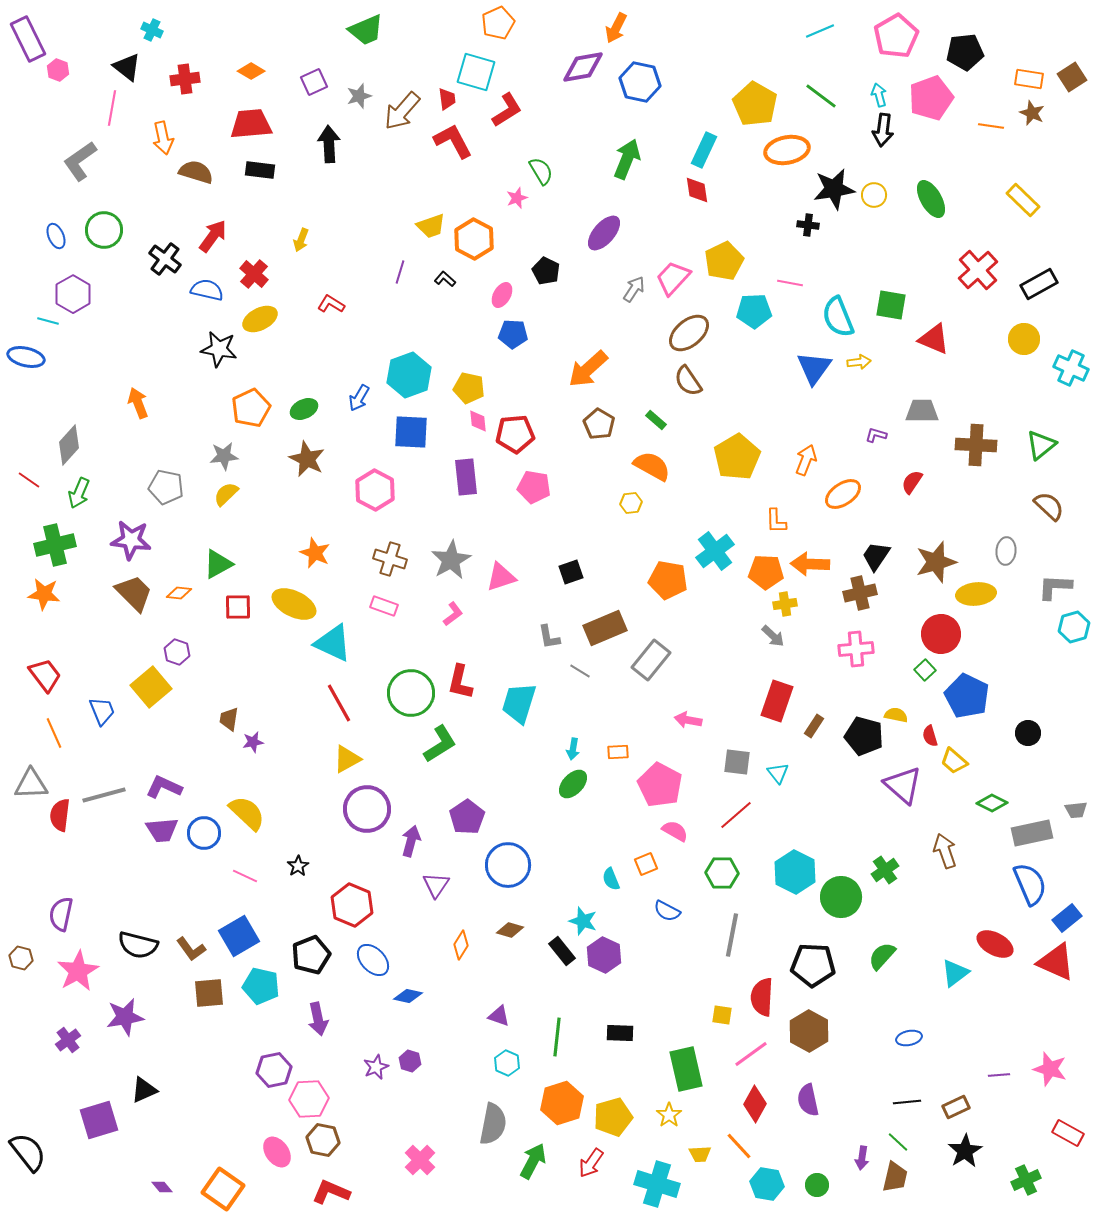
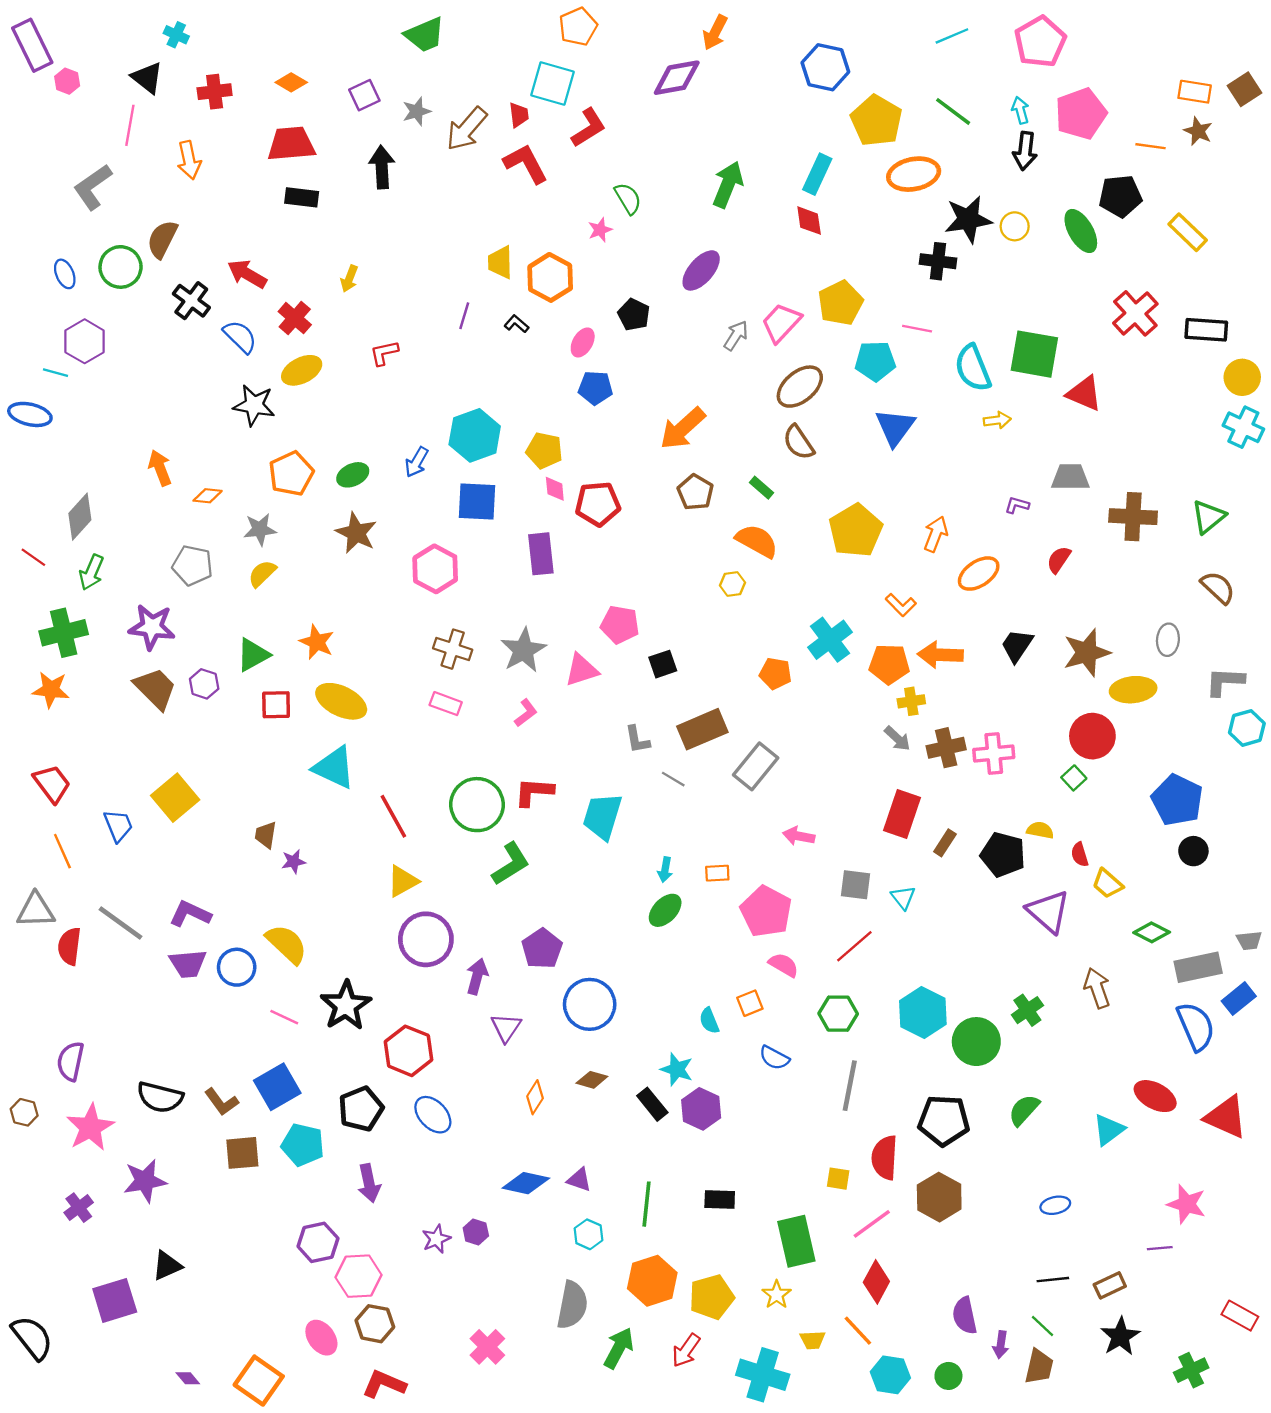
black pentagon: (965, 52) -> (1120, 196), moved
blue hexagon: (640, 82) -> (825, 67), moved
brown semicircle: (196, 172) -> (162, 239), moved, turned -80
black cross: (808, 225) -> (938, 261), size x1.4
yellow trapezoid: (431, 226) -> (500, 262), turned 108
red arrow: (213, 236) -> (247, 274), turned -96
black rectangle: (1039, 284) -> (1206, 330), turned 33
blue semicircle: (207, 290) -> (240, 337), turned 32
red L-shape: (331, 304) -> (384, 353), turned -44
green square: (891, 305) -> (1034, 354), size x1.4
yellow circle: (1024, 339) -> (1242, 377), moved
blue triangle: (814, 368) -> (895, 427), moved
pink pentagon: (534, 487) -> (620, 625), moved
orange L-shape: (776, 521) -> (901, 605), turned -44
orange star: (315, 553) -> (317, 642), moved
orange pentagon: (668, 580) -> (775, 673), size x0.7
orange diamond: (179, 593) -> (208, 496), moved
brown cross: (860, 593) -> (946, 748), moved
cyan triangle: (333, 643) -> (334, 767), moved
purple hexagon: (177, 652) -> (204, 684), moved
red L-shape: (460, 682) -> (534, 792), turned 81
blue pentagon: (967, 696) -> (1177, 800), moved
gray line: (104, 795) -> (121, 923), turned 51
black star: (298, 866) -> (346, 1006), size x2.0
blue rectangle: (1067, 918) -> (1239, 999), moved
blue diamond: (408, 996) -> (526, 1183), moved, size x1.4
pink star: (1050, 1069) -> (1186, 1204), moved
purple semicircle: (808, 1100) -> (965, 1316), moved

